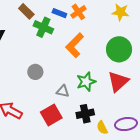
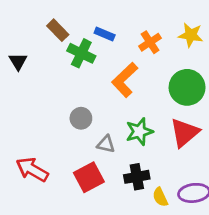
orange cross: (78, 12) -> (150, 42), moved
gray circle: (35, 72) -> (81, 118), moved

